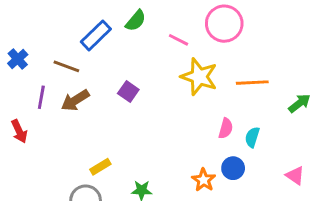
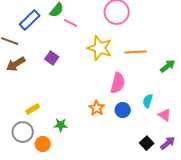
pink line: (179, 40) -> (71, 23), moved
pink semicircle: (226, 128) -> (118, 83), size x1.5
cyan semicircle: (252, 137) -> (148, 101), moved
orange star: (204, 180) -> (97, 108), moved

